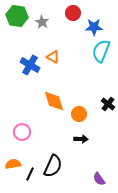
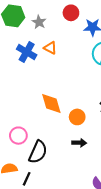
orange triangle: (53, 57) -> (50, 48), moved
blue cross: (30, 65) -> (27, 52), moved
black semicircle: (53, 166) -> (38, 152), moved

